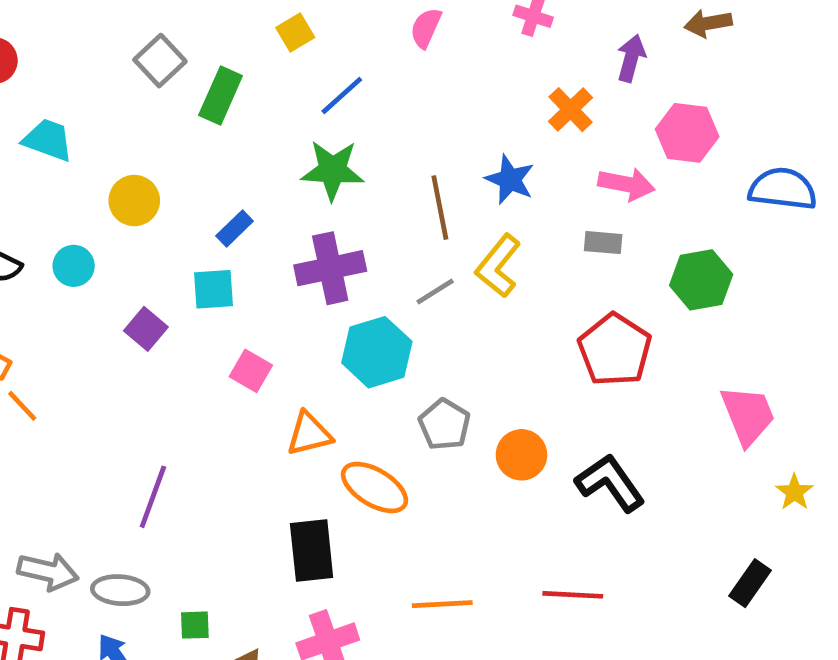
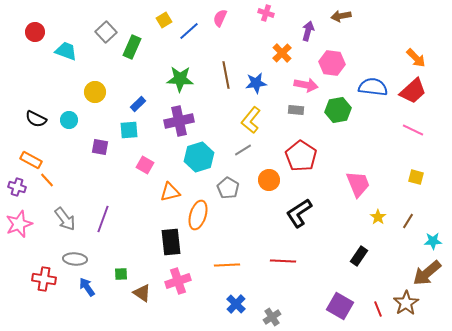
blue line: (342, 96) -> (189, 31), moved
cyan trapezoid: (48, 140) -> (66, 51), moved
blue star: (510, 180) -> (256, 83), turned -30
brown line: (440, 208) -> (226, 75), moved
green hexagon: (701, 280) -> (338, 110), moved
gray line: (435, 292) -> (243, 150), moved
purple square: (146, 329) -> (100, 147), turned -30
orange circle: (521, 455) -> (269, 180), moved
black L-shape: (610, 483) -> (299, 213), turned -88
orange ellipse: (375, 487) -> (198, 215), turned 76
gray arrow: (48, 571) -> (65, 219), moved, turned 40
gray ellipse: (120, 590) -> (75, 259), moved

